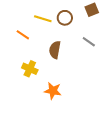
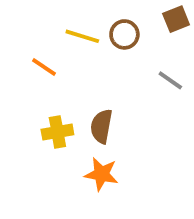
brown semicircle: (55, 50) -> (101, 126), moved
yellow cross: (30, 69) -> (57, 132), turned -35

